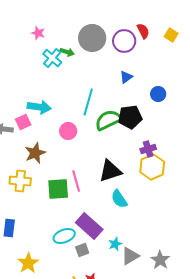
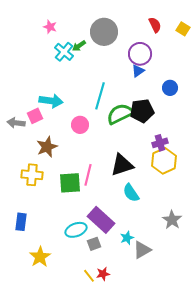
purple circle: (124, 41) -> (140, 54), moved
green arrow: (67, 52) -> (79, 46), turned 128
pink line: (76, 181) -> (88, 175), turned 30
gray star: (160, 260) -> (172, 220), moved

